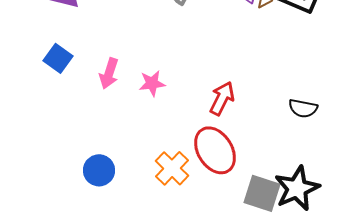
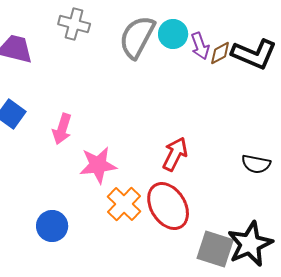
pink star: (152, 83) -> (98, 165), moved, size x1.4
orange cross: (172, 168) -> (124, 204), moved

